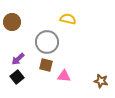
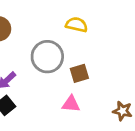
brown square: (46, 65) -> (79, 73), moved, turned -32

